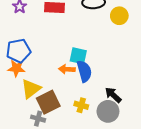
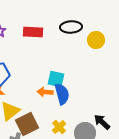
black arrow: (113, 95) -> (102, 122), moved
yellow cross: (81, 105) -> (59, 127), turned 32

